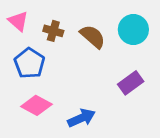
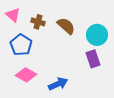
cyan circle: (133, 30) -> (97, 35), moved
purple rectangle: (131, 83) -> (93, 59), turned -72

